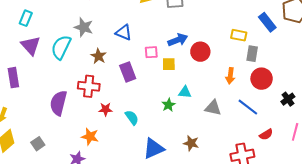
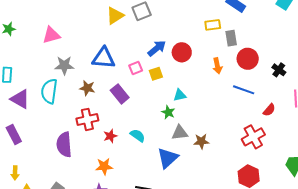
blue triangle: (124, 32) -> (104, 58), size x1.4
gray triangle: (213, 108) -> (180, 133), moved

